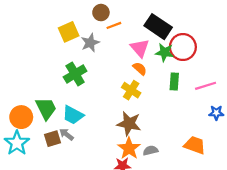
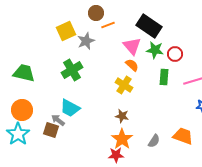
red circle: (183, 47) -> (175, 54), moved, size x0.6
green trapezoid: (46, 108) -> (24, 73), moved, turned -50
brown star: (129, 124) -> (122, 116), size x0.6
gray arrow: (66, 134) -> (58, 120), moved
brown square: (52, 139) -> (51, 130), turned 35
gray semicircle: (151, 150) -> (154, 141), moved, turned 136

